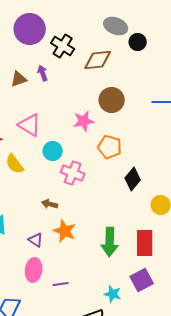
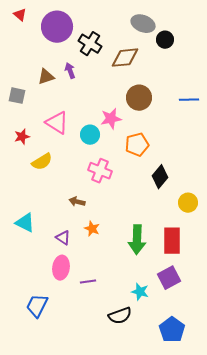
orange pentagon: (110, 147) -> (137, 145), turned -30
cyan circle: (53, 151) -> (90, 135), moved
yellow semicircle: (15, 164) -> (42, 162), turned -85
orange star: (65, 231) -> (92, 229), size x0.7

